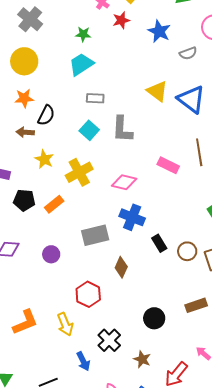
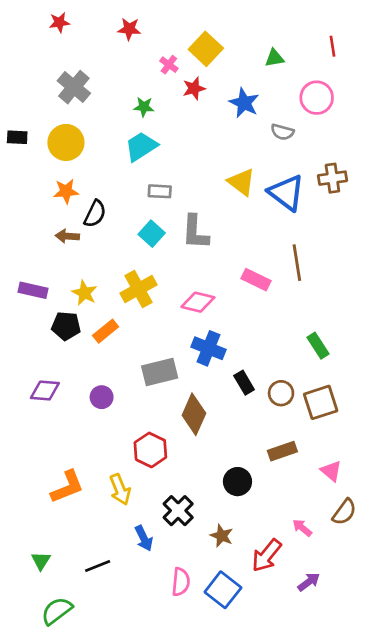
gray semicircle: (188, 53) -> (282, 132), turned 36
yellow star: (44, 159) -> (84, 293), moved
brown diamond: (121, 267) -> (194, 414), size x1.4
brown rectangle: (196, 305) -> (282, 451), moved

